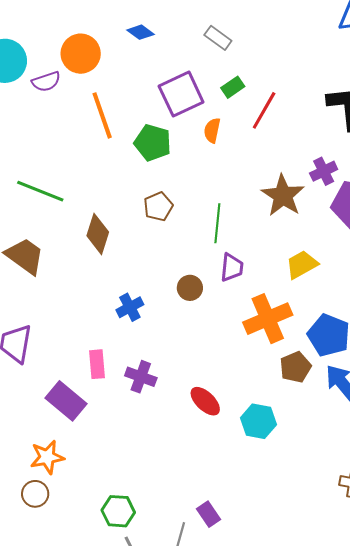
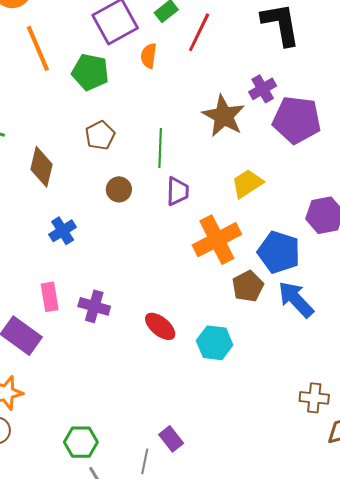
brown circle: (190, 288) -> (119, 189), moved
blue cross: (130, 307) -> (63, 231), moved

